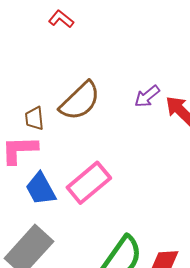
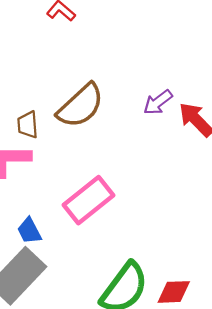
blue trapezoid: (41, 189) -> (29, 231), moved, size x0.7

